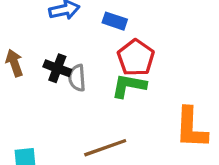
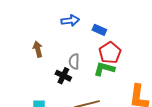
black cross: (57, 68) -> (63, 76), moved

